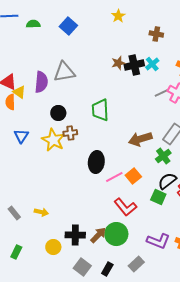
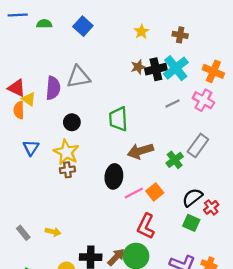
yellow star: (118, 16) -> (142, 32), moved
cyan cross: (152, 64) -> (176, 68), size x1.6
gray line: (161, 93) -> (172, 103), moved
brown cross: (70, 133) -> (67, 170), moved
brown arrow: (140, 139) -> (140, 151), moved
green cross: (163, 156) -> (175, 160), moved
green square: (158, 197) -> (191, 223), moved
red L-shape: (125, 207) -> (146, 226), turned 65

